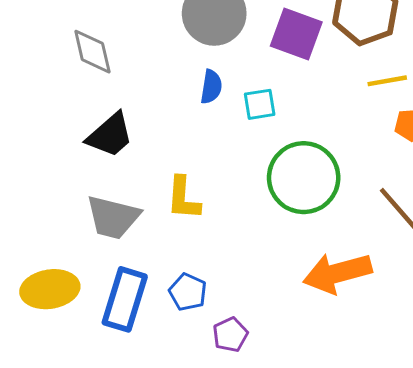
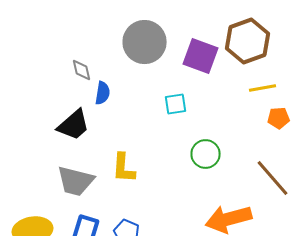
gray diamond: (92, 52) -> (82, 70), moved, size x0.7
blue semicircle: (211, 87) -> (102, 93), moved
green circle: (304, 178) -> (206, 154), size x0.6

